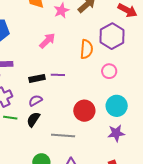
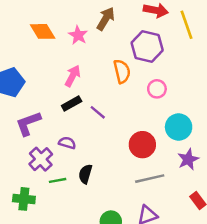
purple line: (58, 75) -> (98, 112), turned 56
black rectangle: (37, 78) -> (72, 104), moved
purple semicircle: (35, 101) -> (67, 143), moved, turned 64
gray line: (63, 135) -> (150, 179), moved

